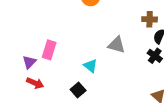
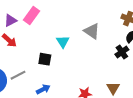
black square: (78, 90) -> (45, 59), turned 32

